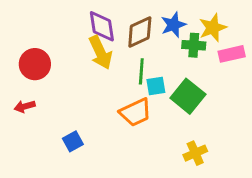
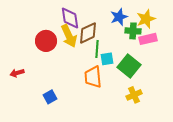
brown diamond: (140, 32) -> (88, 33), moved
pink rectangle: (232, 54) -> (148, 39), moved
red circle: (35, 64) -> (46, 41), moved
orange trapezoid: (135, 112) -> (93, 77), turned 110
yellow cross: (195, 153) -> (134, 95), moved

